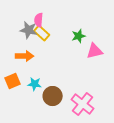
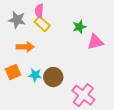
gray star: (29, 30) -> (17, 20), moved
brown circle: (53, 96) -> (53, 77), moved

